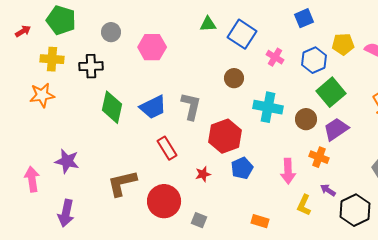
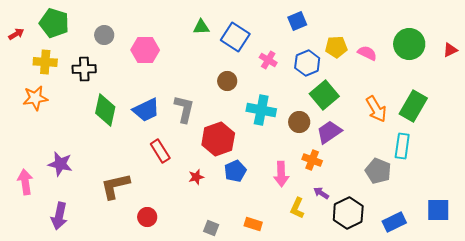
red circle: (164, 201) -> (147, 217), moved, size x0.6
gray square: (199, 220) -> (211, 228), moved

